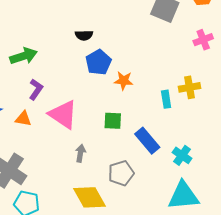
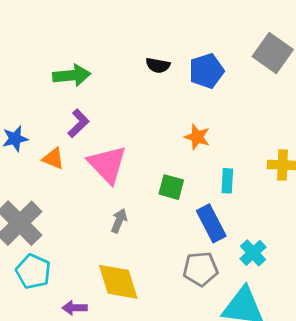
blue pentagon: (98, 62) -> (206, 71), moved
cyan rectangle: (166, 99) -> (227, 181), moved
gray pentagon: (121, 173) -> (200, 269), moved

